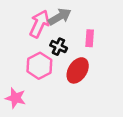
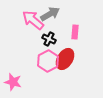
pink arrow: (39, 24) -> (33, 20), turned -75
pink hexagon: (39, 66) -> (48, 61), moved

